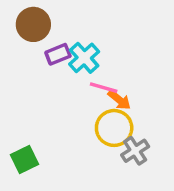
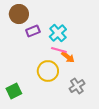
cyan cross: (84, 58) -> (58, 33), moved
yellow circle: (114, 128) -> (48, 71), moved

